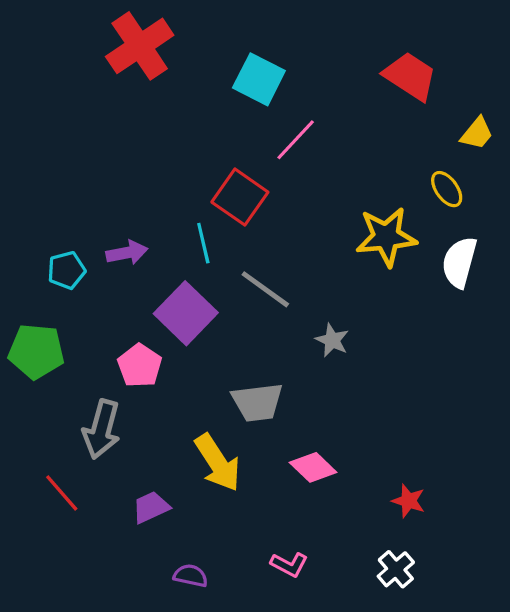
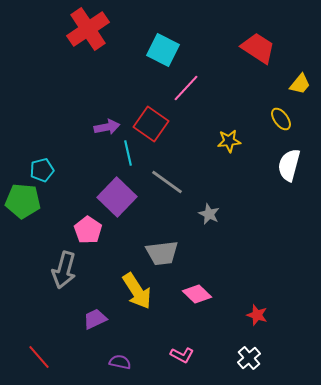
yellow star: (386, 237) -> (229, 141), moved, size x0.6
purple arrow: (127, 253) -> (107, 127), moved
green pentagon: (36, 351) -> (23, 201), moved
red line: (62, 493) -> (39, 357), moved

